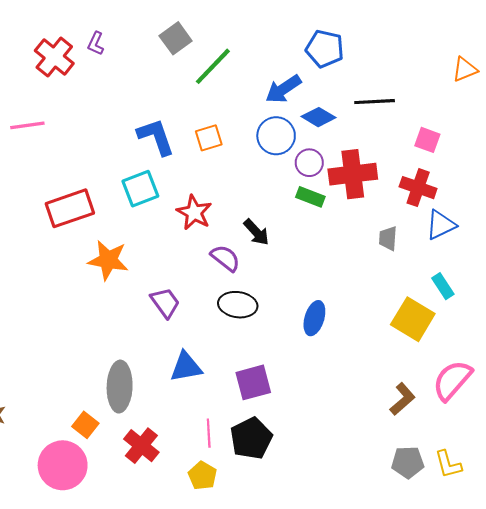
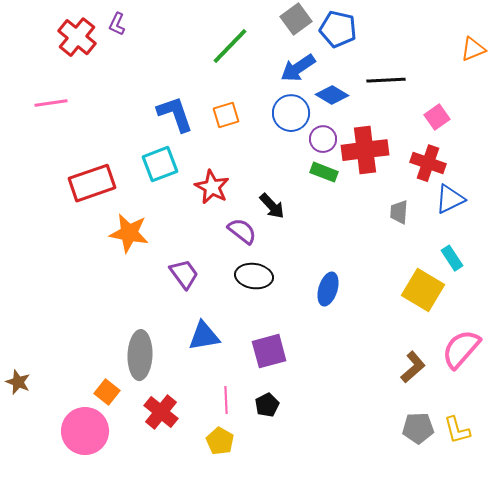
gray square: (176, 38) -> (296, 19), moved
pink square: (427, 140) -> (437, 117), turned 35
black pentagon: (251, 438) -> (267, 405), size x0.6

